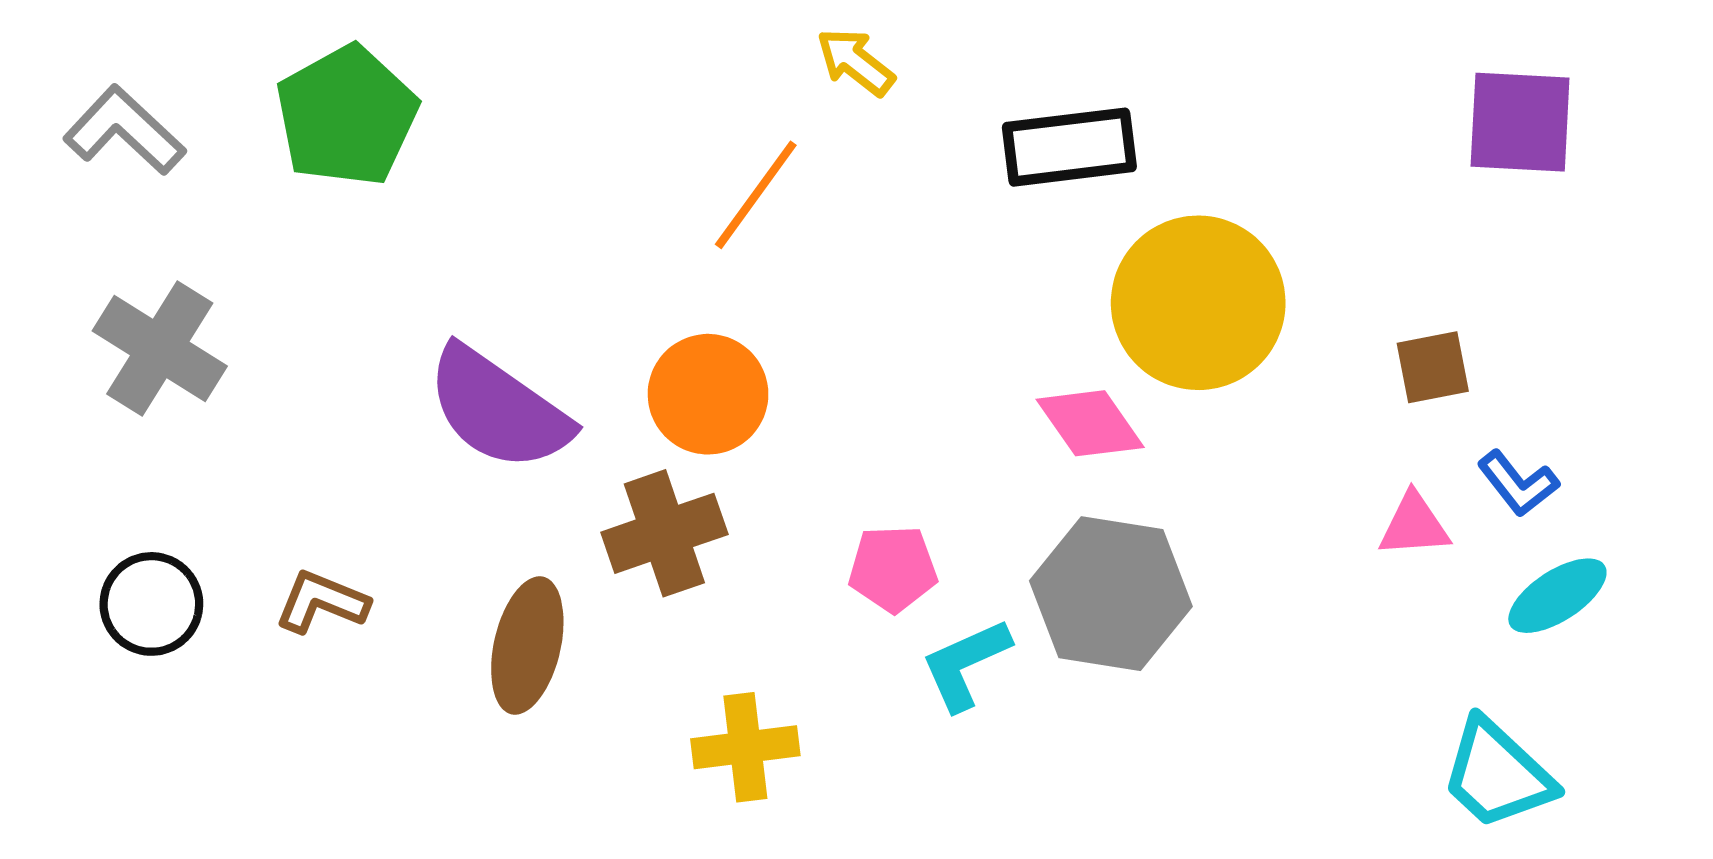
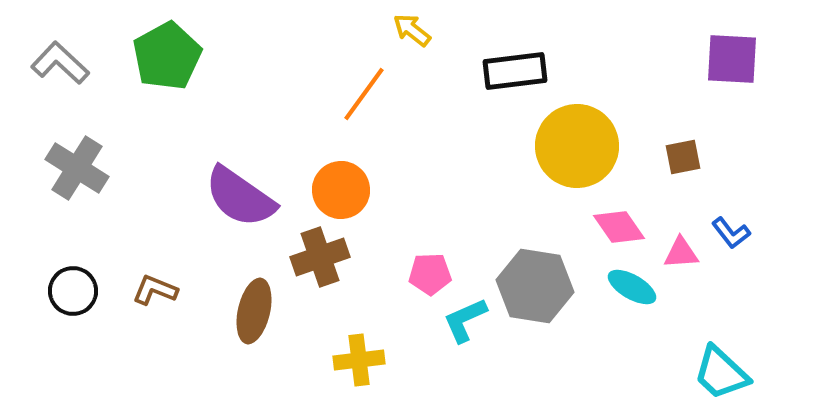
brown square: (1433, 367) -> (683, 157), moved
pink diamond: (1090, 423) -> (619, 227), moved
cyan ellipse: (1557, 596) -> (632, 287), moved, turned 63

